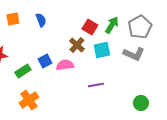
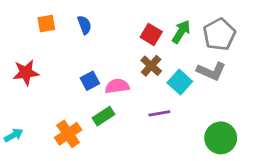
brown cross: (77, 45) -> (151, 66), moved
cyan square: (102, 50) -> (180, 82), moved, turned -36
green rectangle: (23, 71) -> (104, 116), moved
green circle: (141, 103) -> (221, 138), size x1.5

